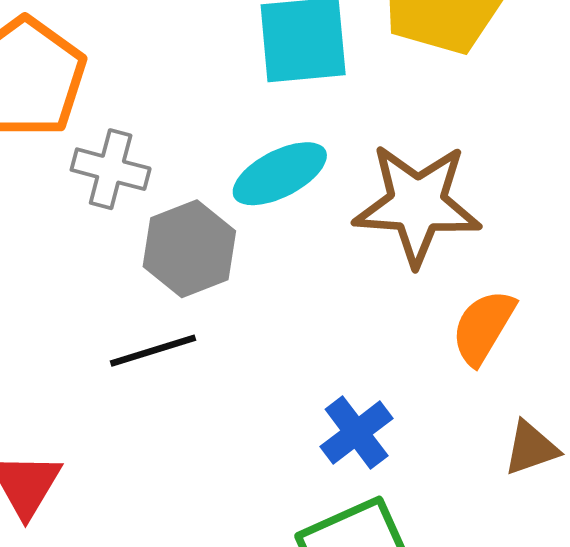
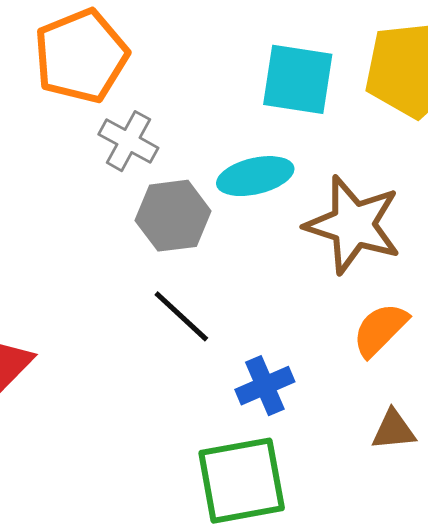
black line: (153, 351) -> (181, 316), moved, turned 46

